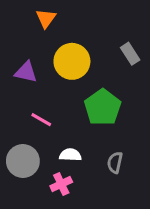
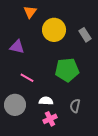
yellow circle: (72, 61) -> (54, 30), moved
green pentagon: (103, 107) -> (67, 70), turned 30
pink cross: (61, 184) -> (50, 119), moved

